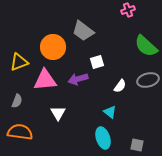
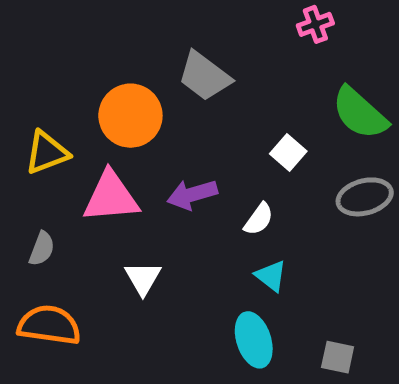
white square: (97, 62) -> (288, 153), moved, turned -32
white semicircle: (120, 86) -> (259, 219), moved

